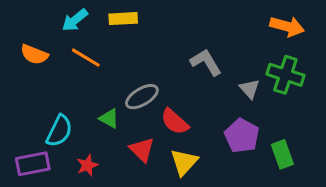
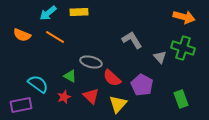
gray ellipse: (142, 97) -> (91, 62), turned 45
cyan semicircle: (59, 131) -> (38, 84), turned -80
purple pentagon: (242, 136) -> (142, 85), moved
red star: (87, 165) -> (64, 97), moved

